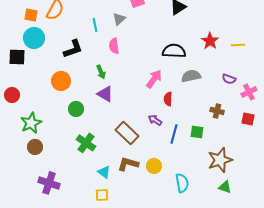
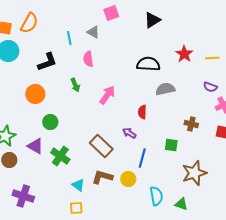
gray triangle: (119, 19) -> (93, 32), turned -48
pink arrow: (154, 79) -> (107, 95), moved
purple semicircle: (229, 79) -> (210, 87), moved
purple triangle: (105, 94) -> (35, 146), moved
blue line: (174, 134) -> (142, 158), moved
green triangle: (225, 187) -> (181, 204), moved

